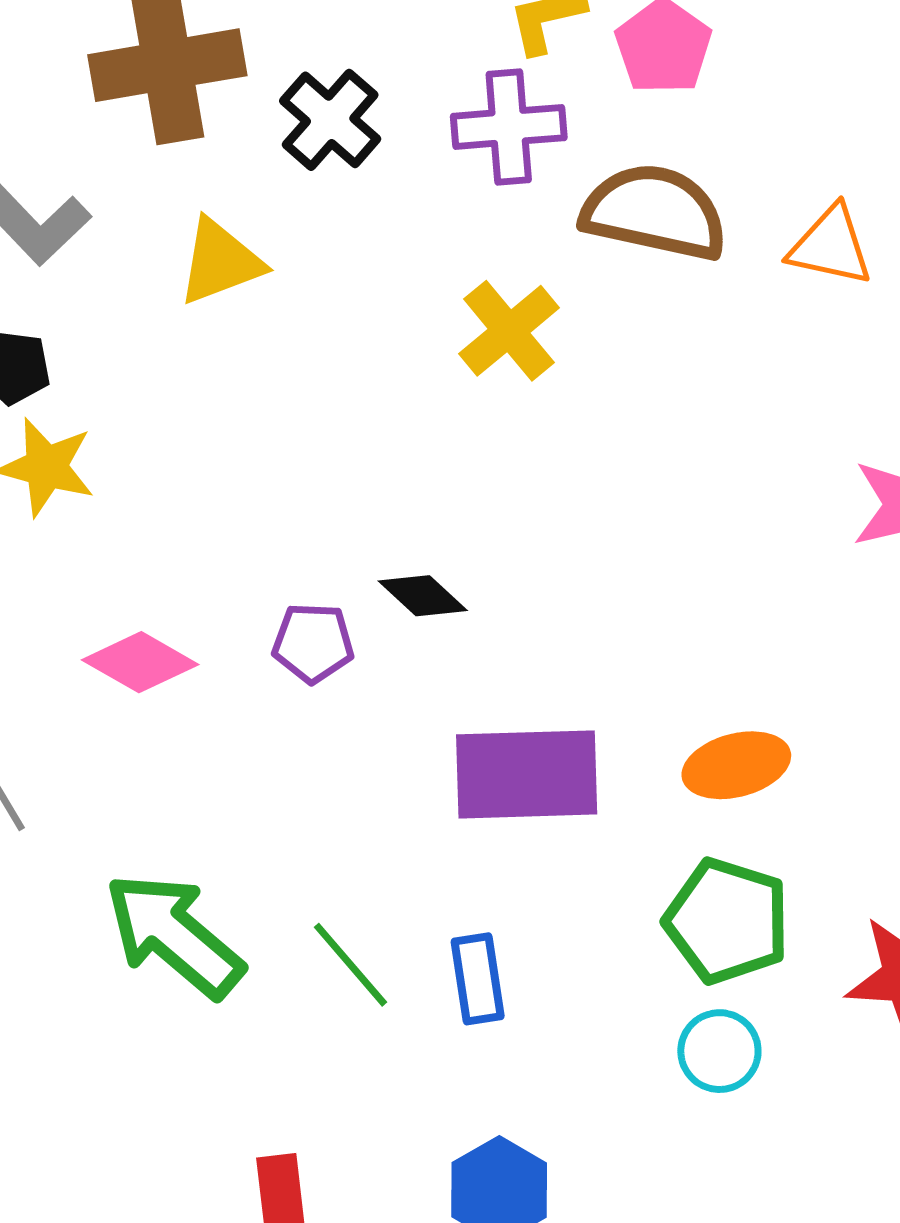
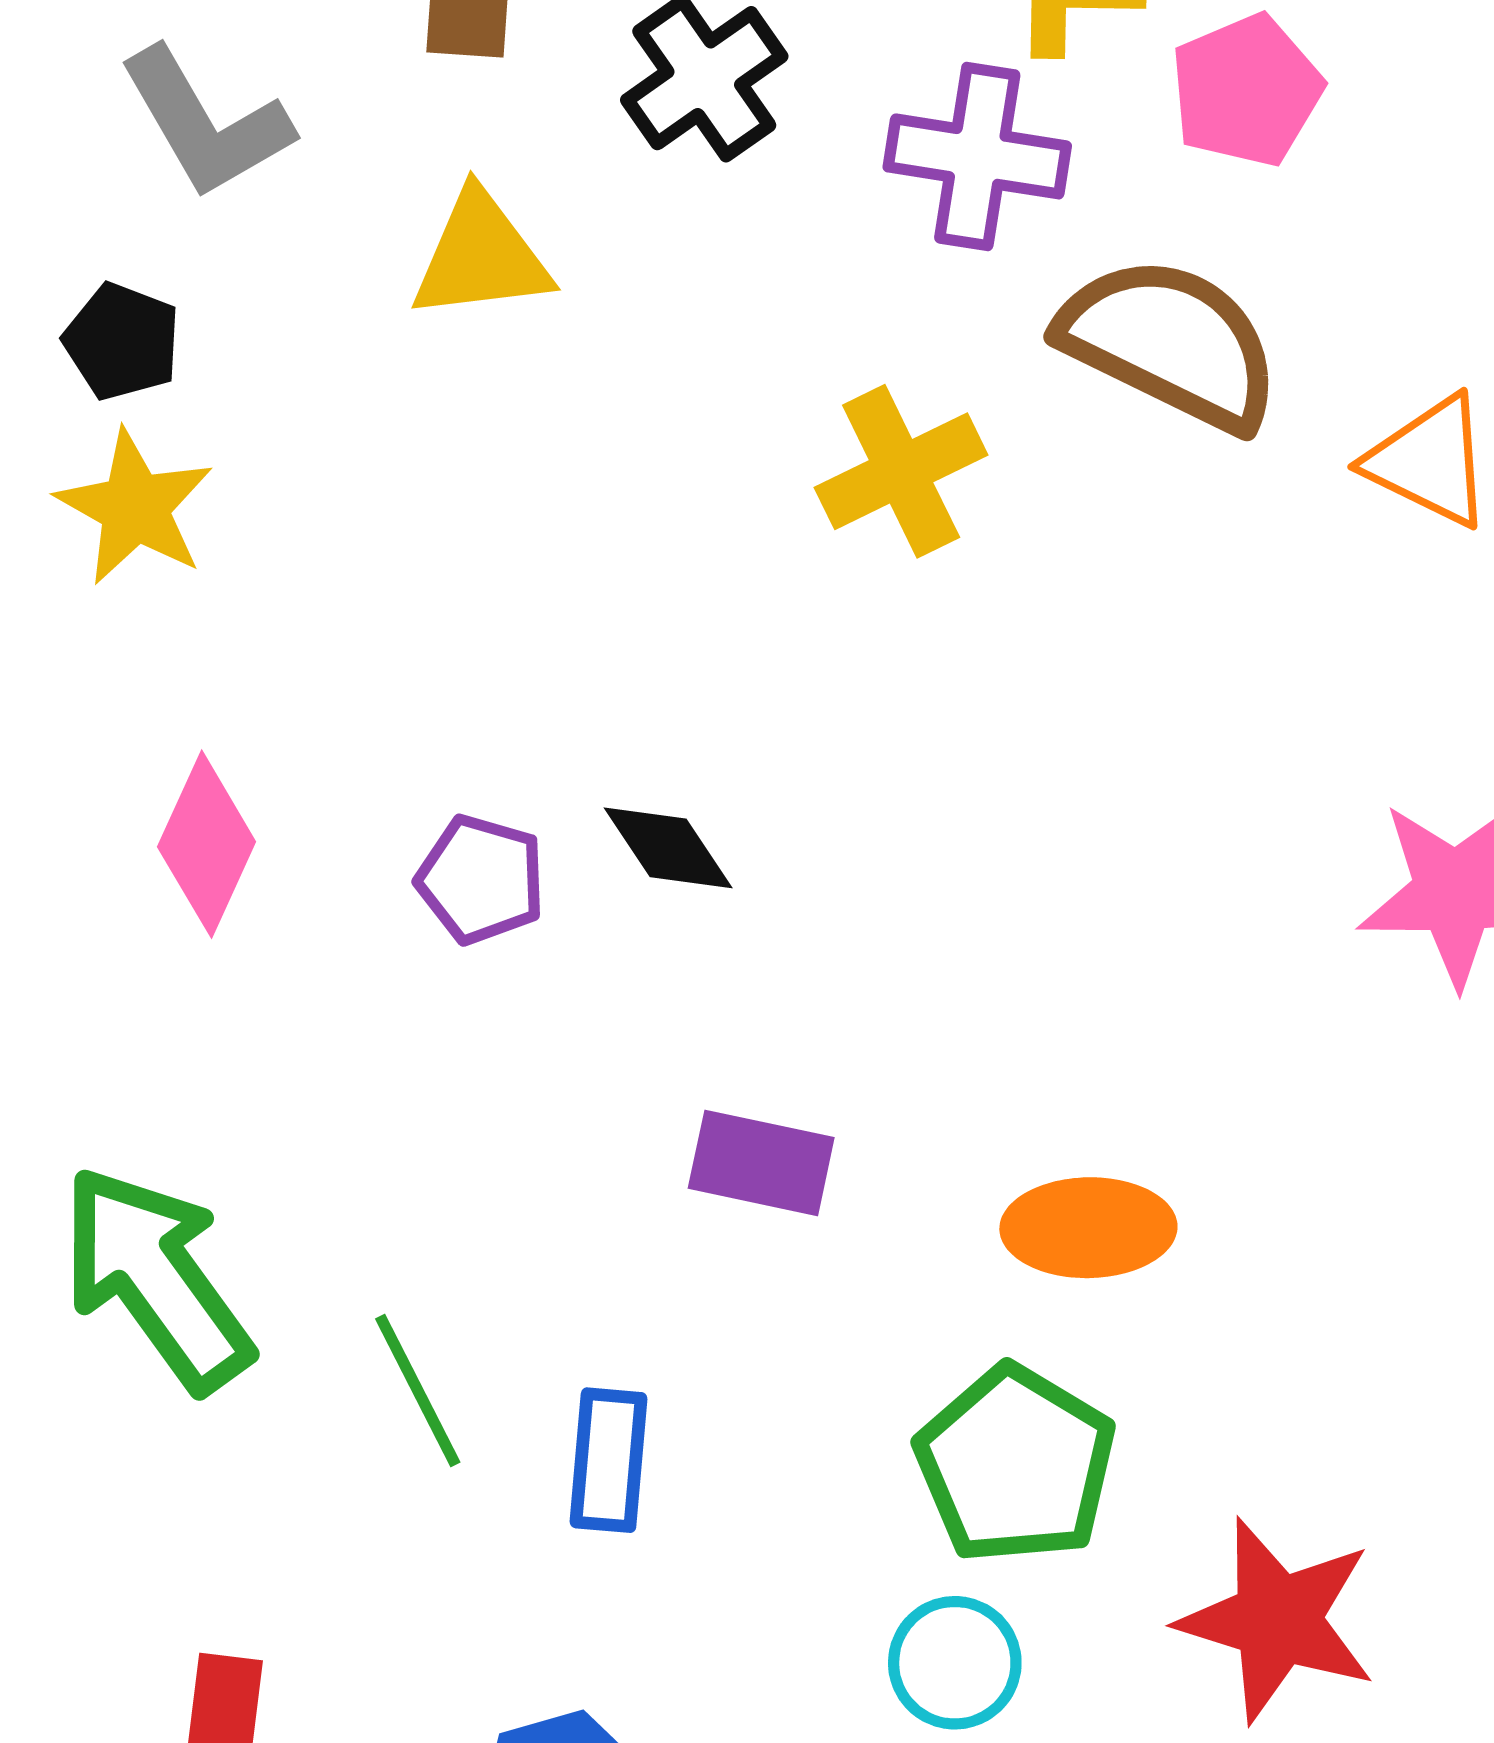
pink diamond: (140, 662) -> (207, 844), turned 71
purple rectangle: (527, 774) -> (761, 1163), size x0.6

